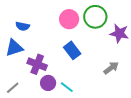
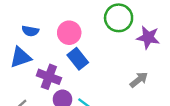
pink circle: (69, 19) -> (69, 33), moved
blue rectangle: (72, 50) -> (78, 59), moved

